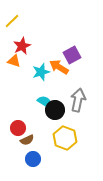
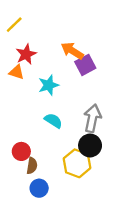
orange arrow: (59, 67) -> (72, 51), moved
black circle: (55, 110) -> (90, 146), moved
brown semicircle: (27, 140) -> (32, 166), turned -56

